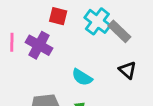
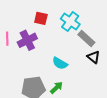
gray rectangle: (119, 31) -> (86, 39), moved
purple cross: (39, 45) -> (27, 40), turned 36

